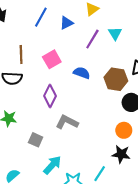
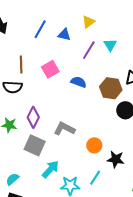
blue triangle: (66, 23) -> (64, 35), turned 40
purple diamond: (50, 96) -> (33, 117), moved
orange circle: (124, 130) -> (94, 145), moved
gray square: (36, 140) -> (35, 145), size x1.5

